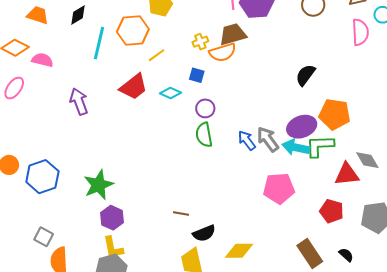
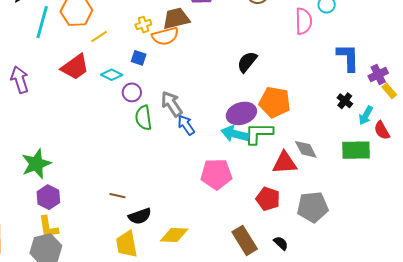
purple circle: (205, 108) -> (132, 92), moved
gray arrow: (268, 139) -> (172, 104), moved

